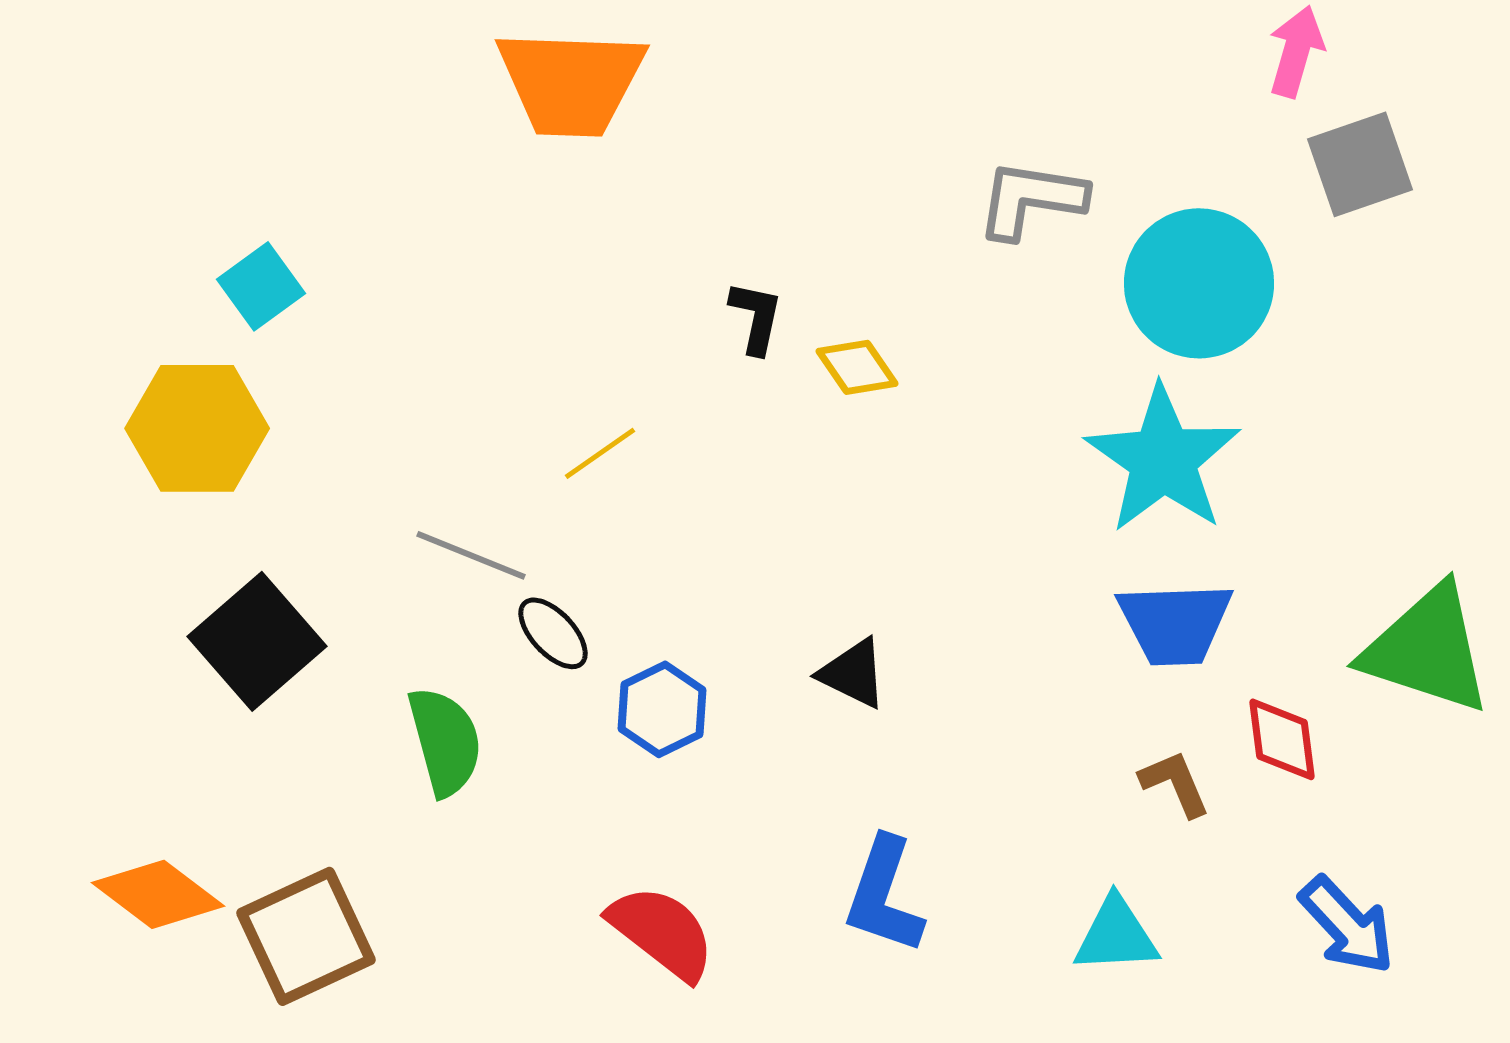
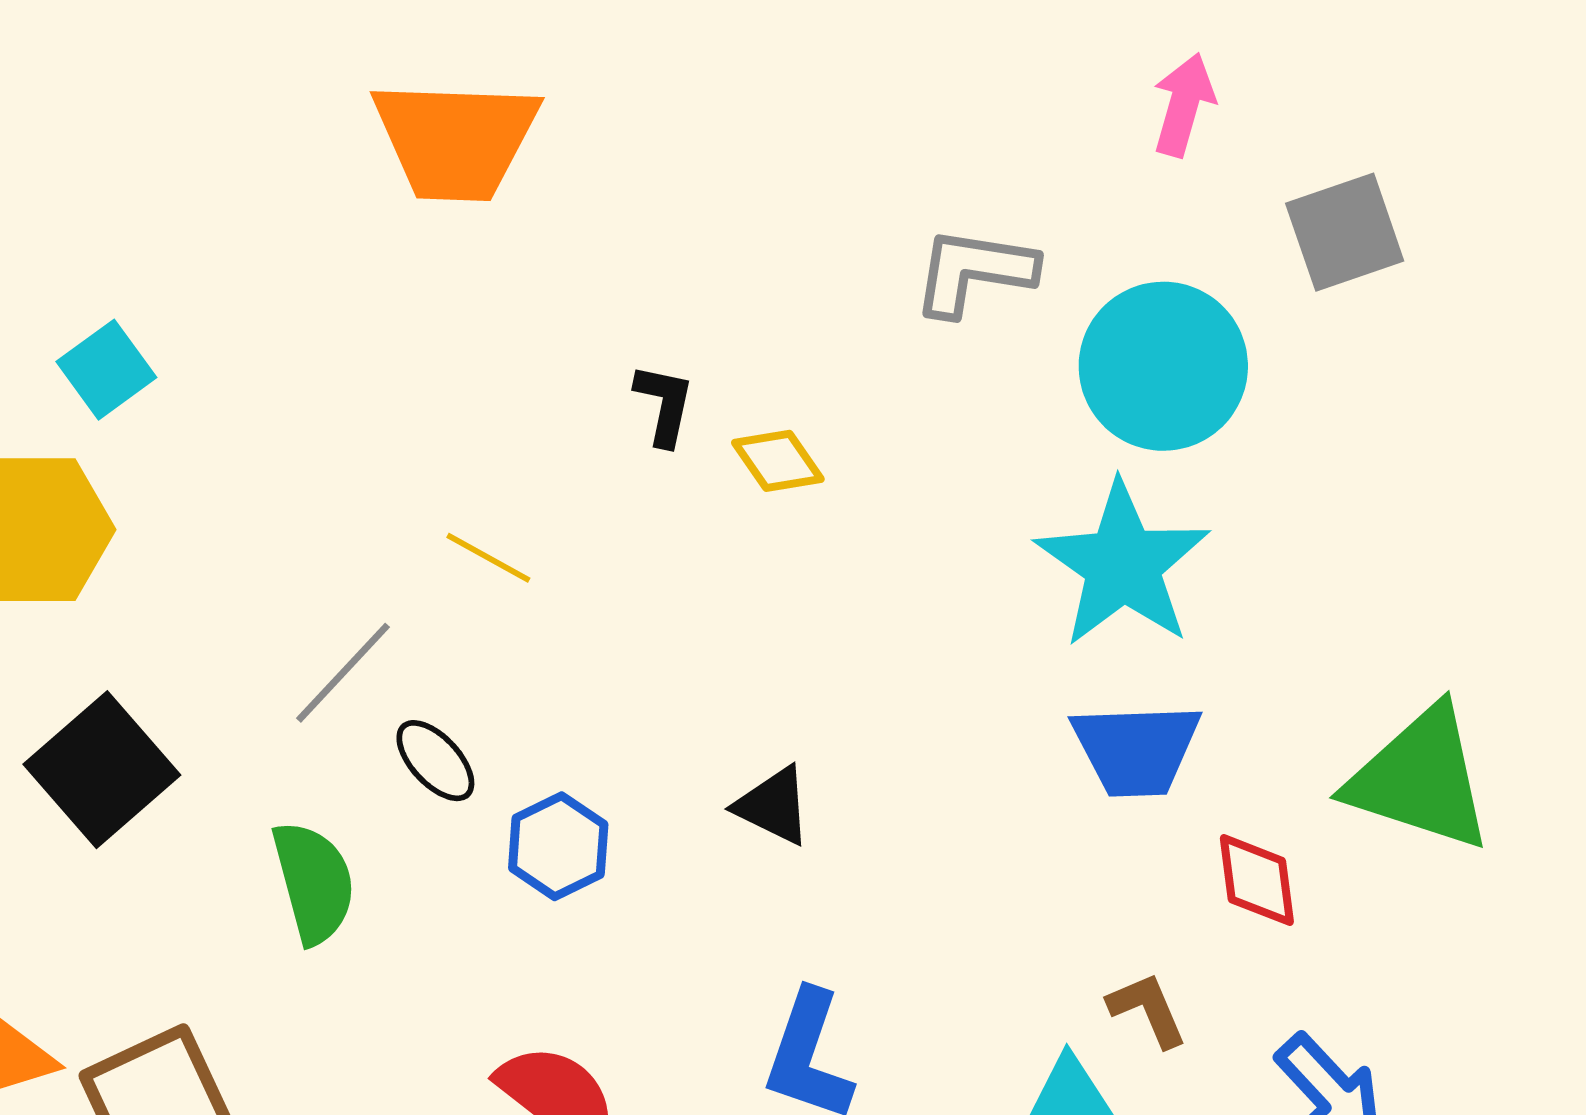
pink arrow: (1296, 51) -> (1184, 105), moved
yellow line: (600, 453) -> (488, 558), turned 64
gray line: (471, 555) -> (343, 673), turned -69
brown L-shape: (1175, 783) -> (1148, 1010), moved

